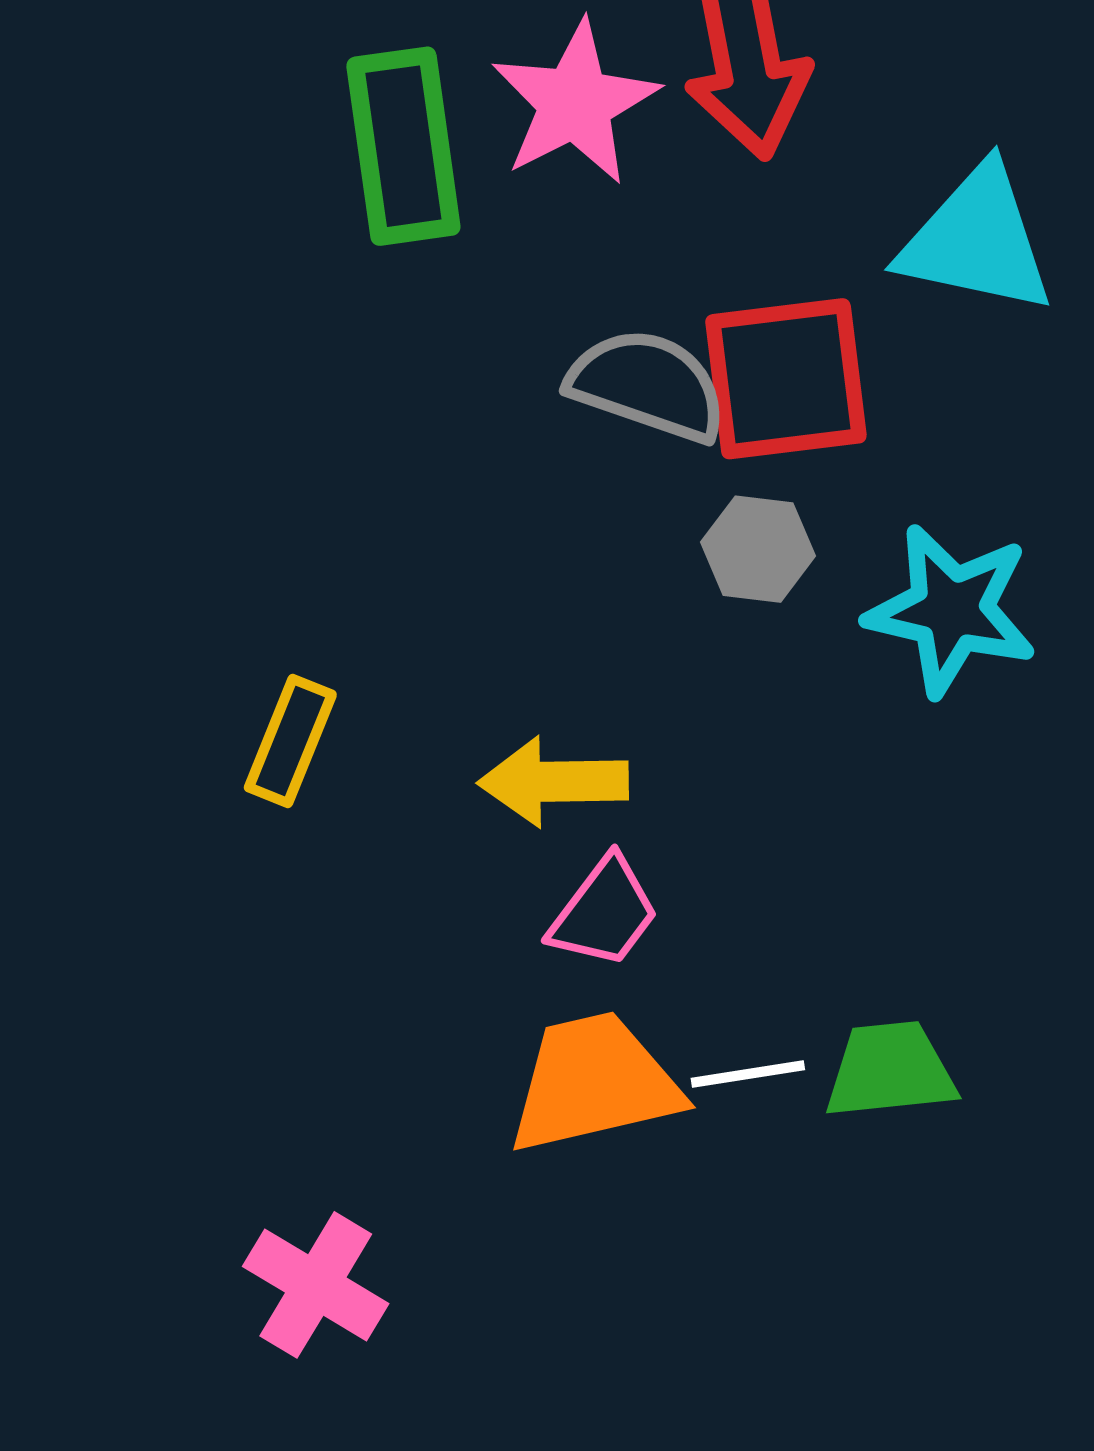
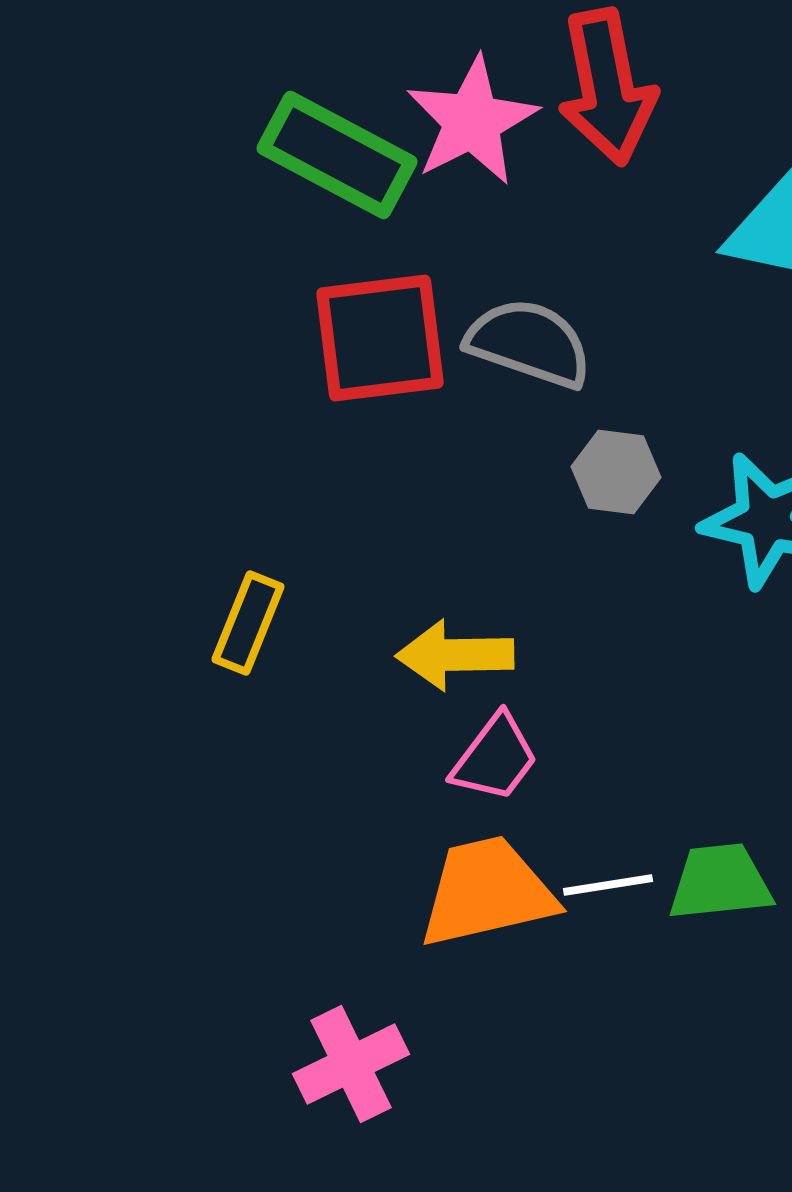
green rectangle: (403, 146) -> (337, 155), turned -54
red square: (786, 379) -> (380, 338), moved
pink cross: (316, 1285) -> (351, 1064), moved, turned 33

